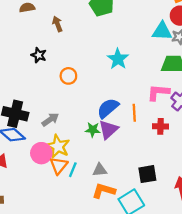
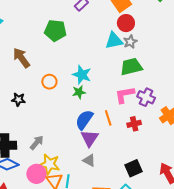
brown arrow: (57, 24) -> (21, 58), size x1.5
black star: (39, 55) -> (18, 100), moved
orange circle: (68, 76) -> (49, 82), moved
green star: (93, 130) -> (79, 92), moved
gray triangle: (100, 170) -> (89, 160), moved, turned 48

